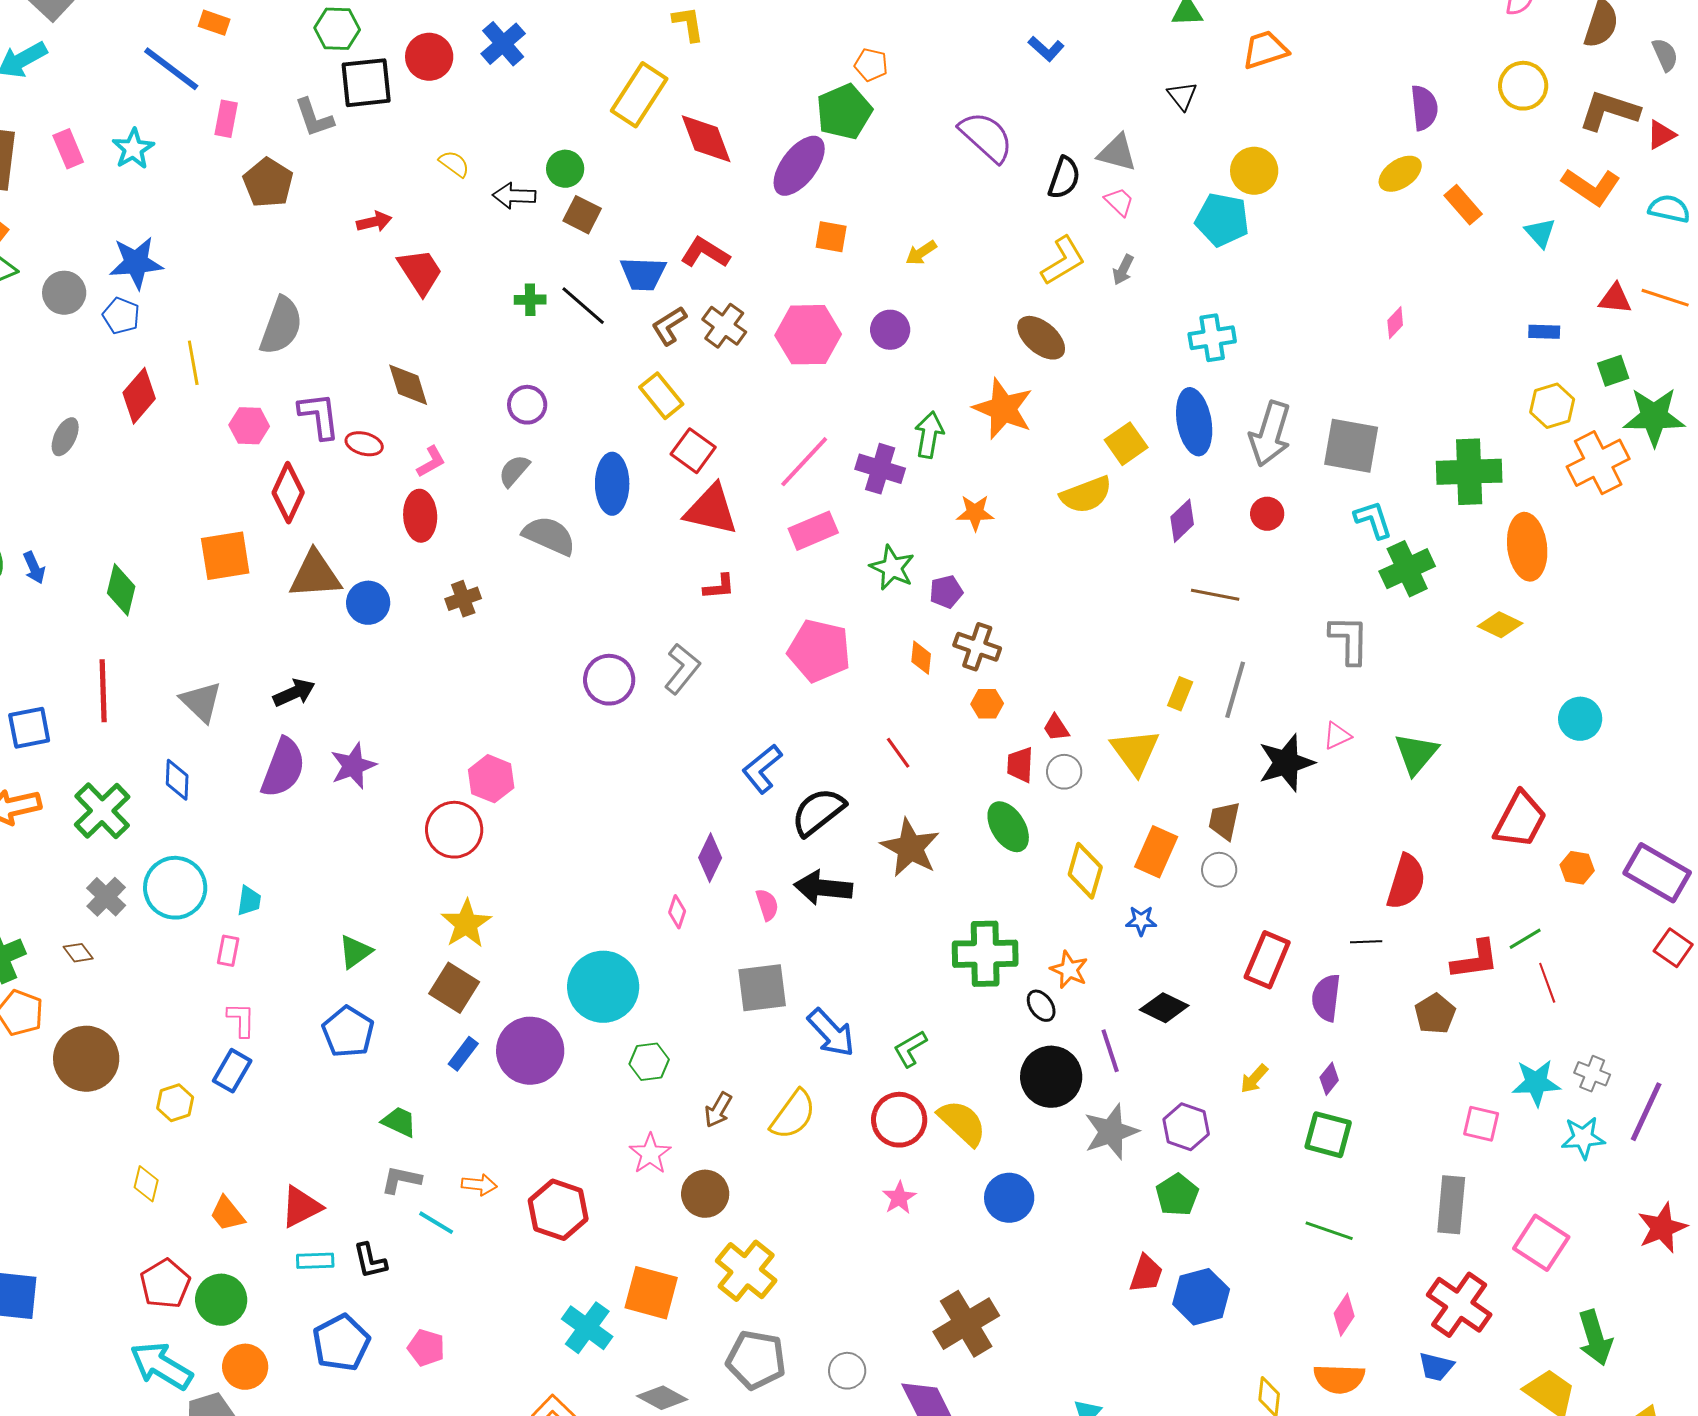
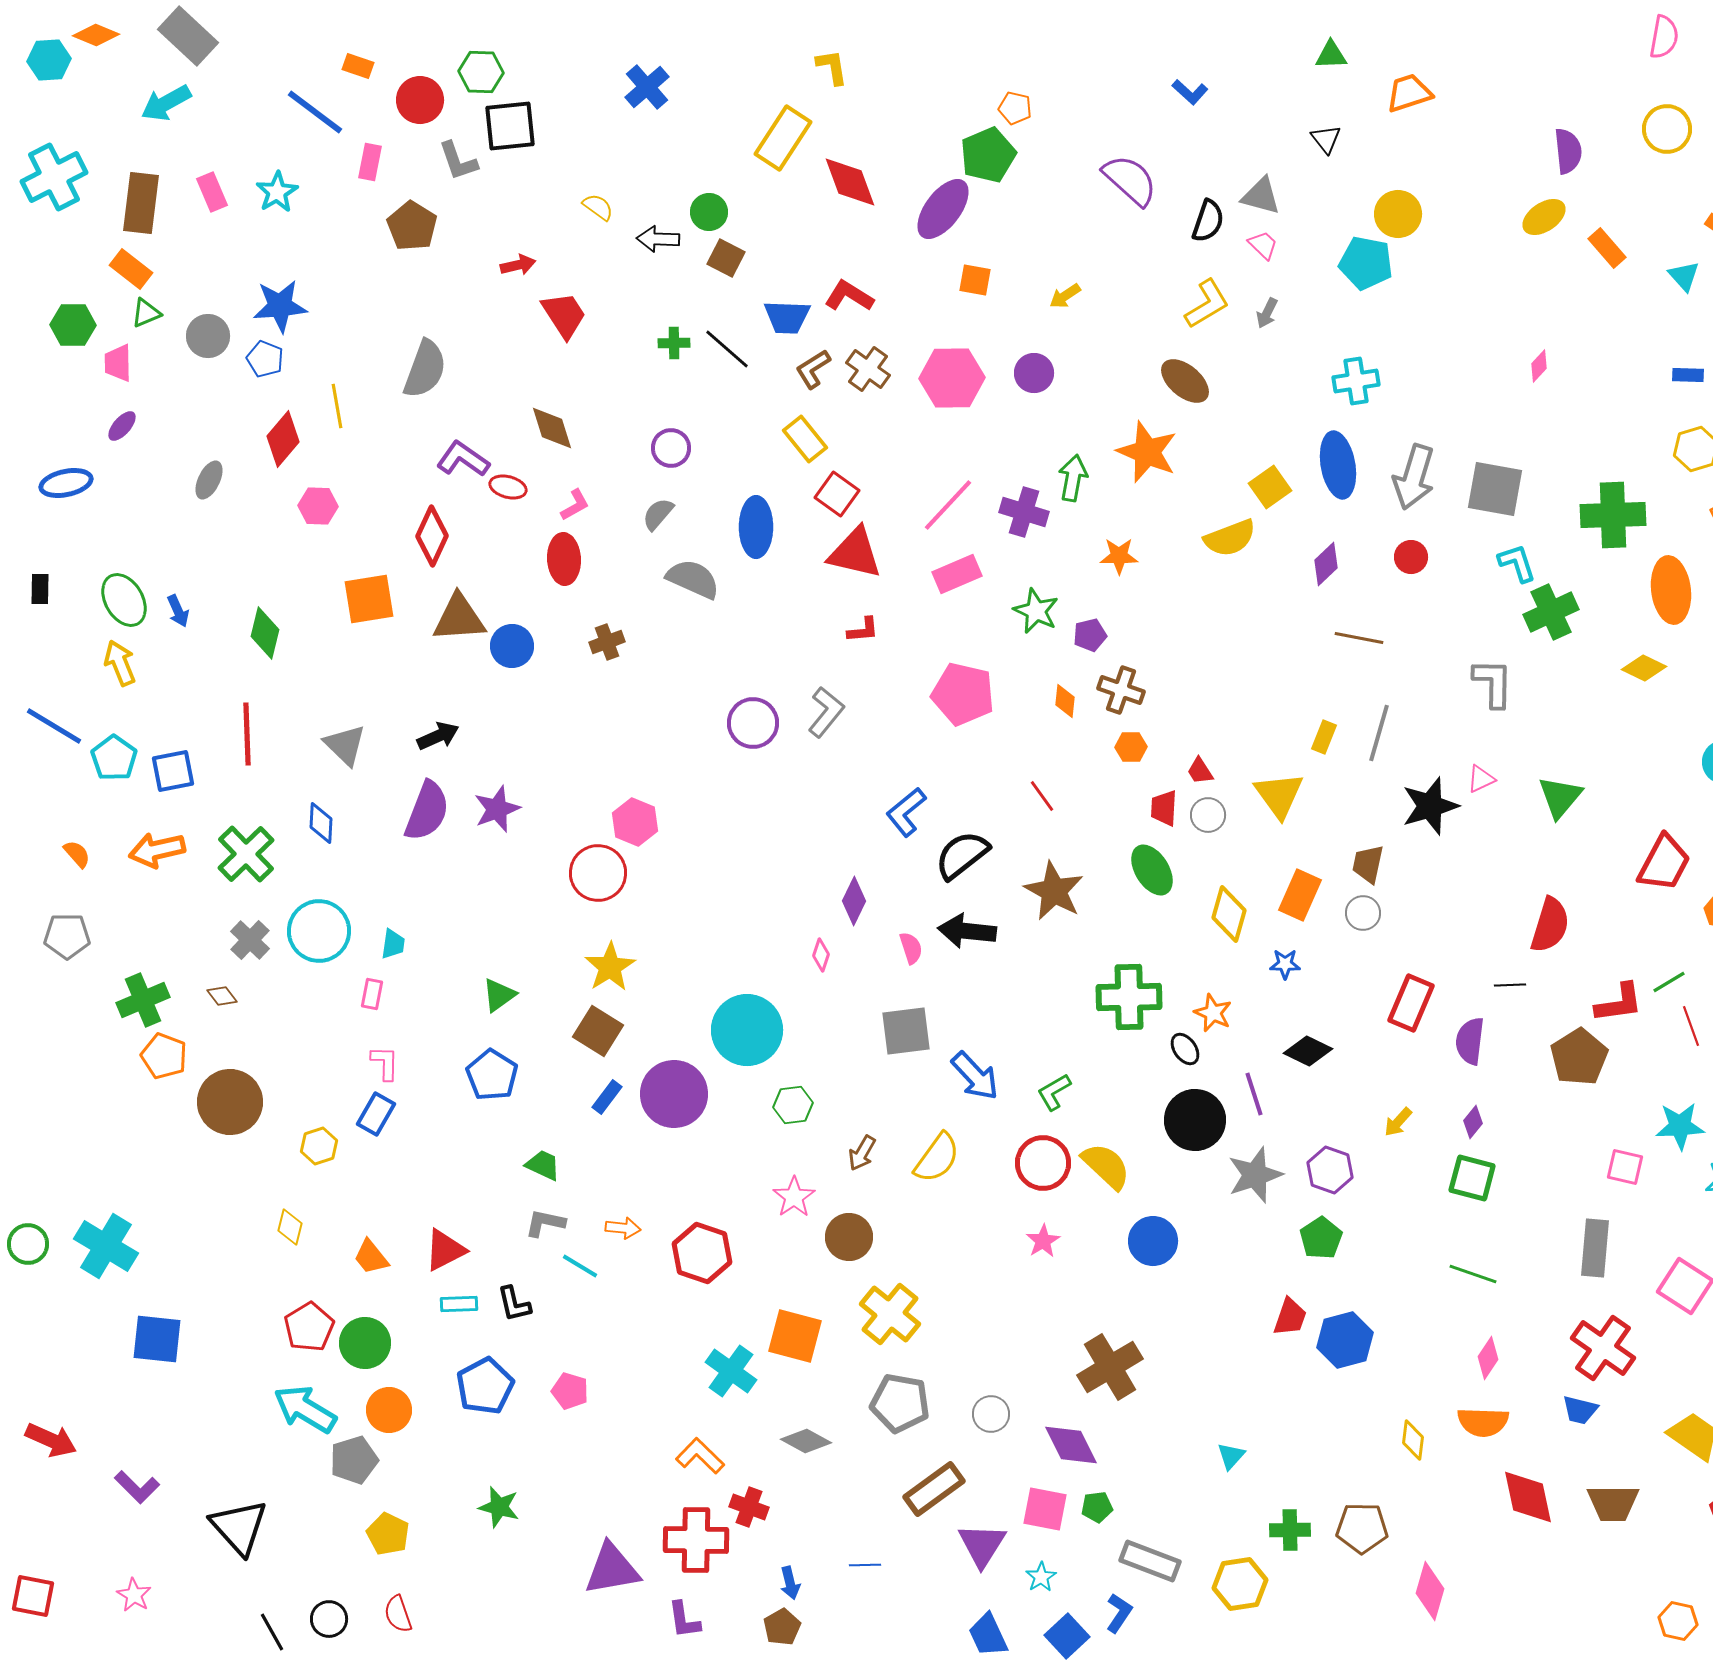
red circle: (429, 57) -> (420, 100), moved
purple L-shape: (319, 416) -> (463, 459), turned -48
pink hexagon: (249, 426) -> (318, 506), moved
brown pentagon: (1435, 1014) -> (1579, 1057), size x1.4

